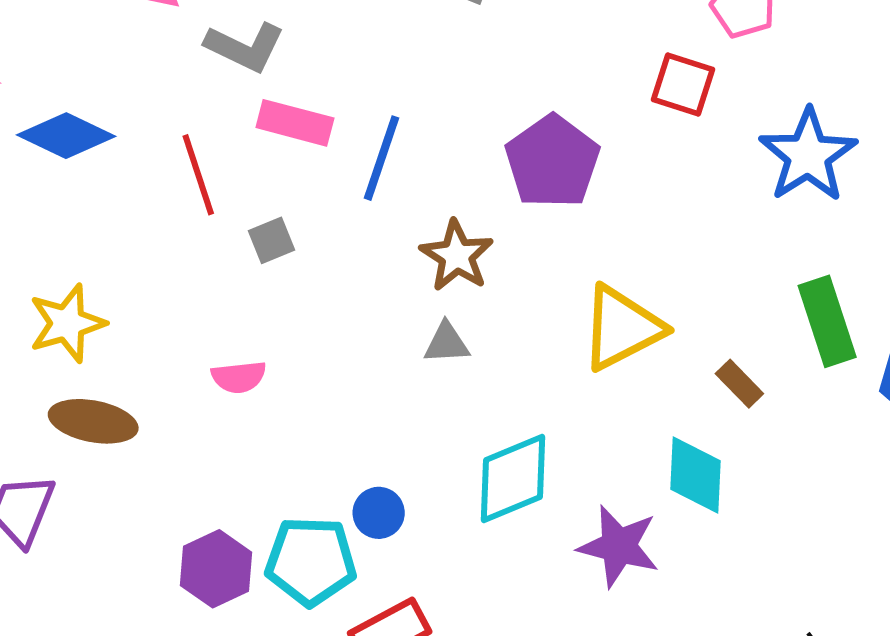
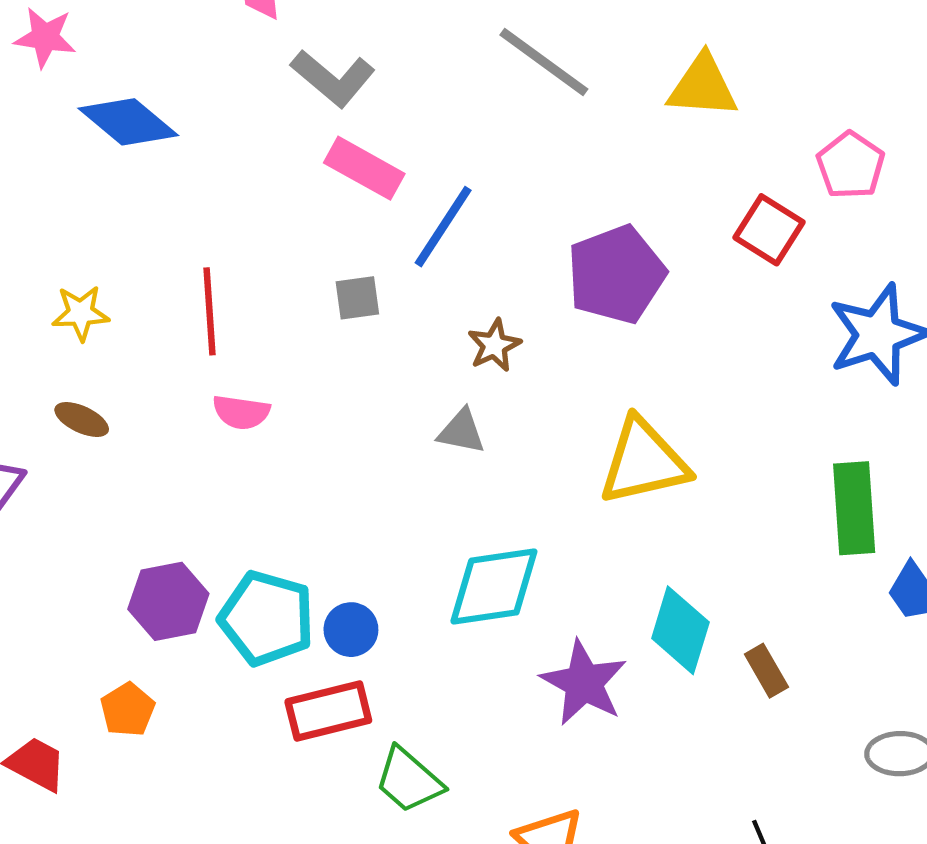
red line: (198, 175) -> (210, 311), moved
gray square: (272, 240) -> (357, 298), moved
brown star: (457, 256) -> (494, 345), size x0.7
yellow star: (67, 323) -> (81, 313), size x0.7
brown rectangle: (739, 384) -> (766, 671), moved
brown ellipse: (93, 421) -> (82, 420), size x0.6
blue circle: (379, 513) -> (351, 630), moved

